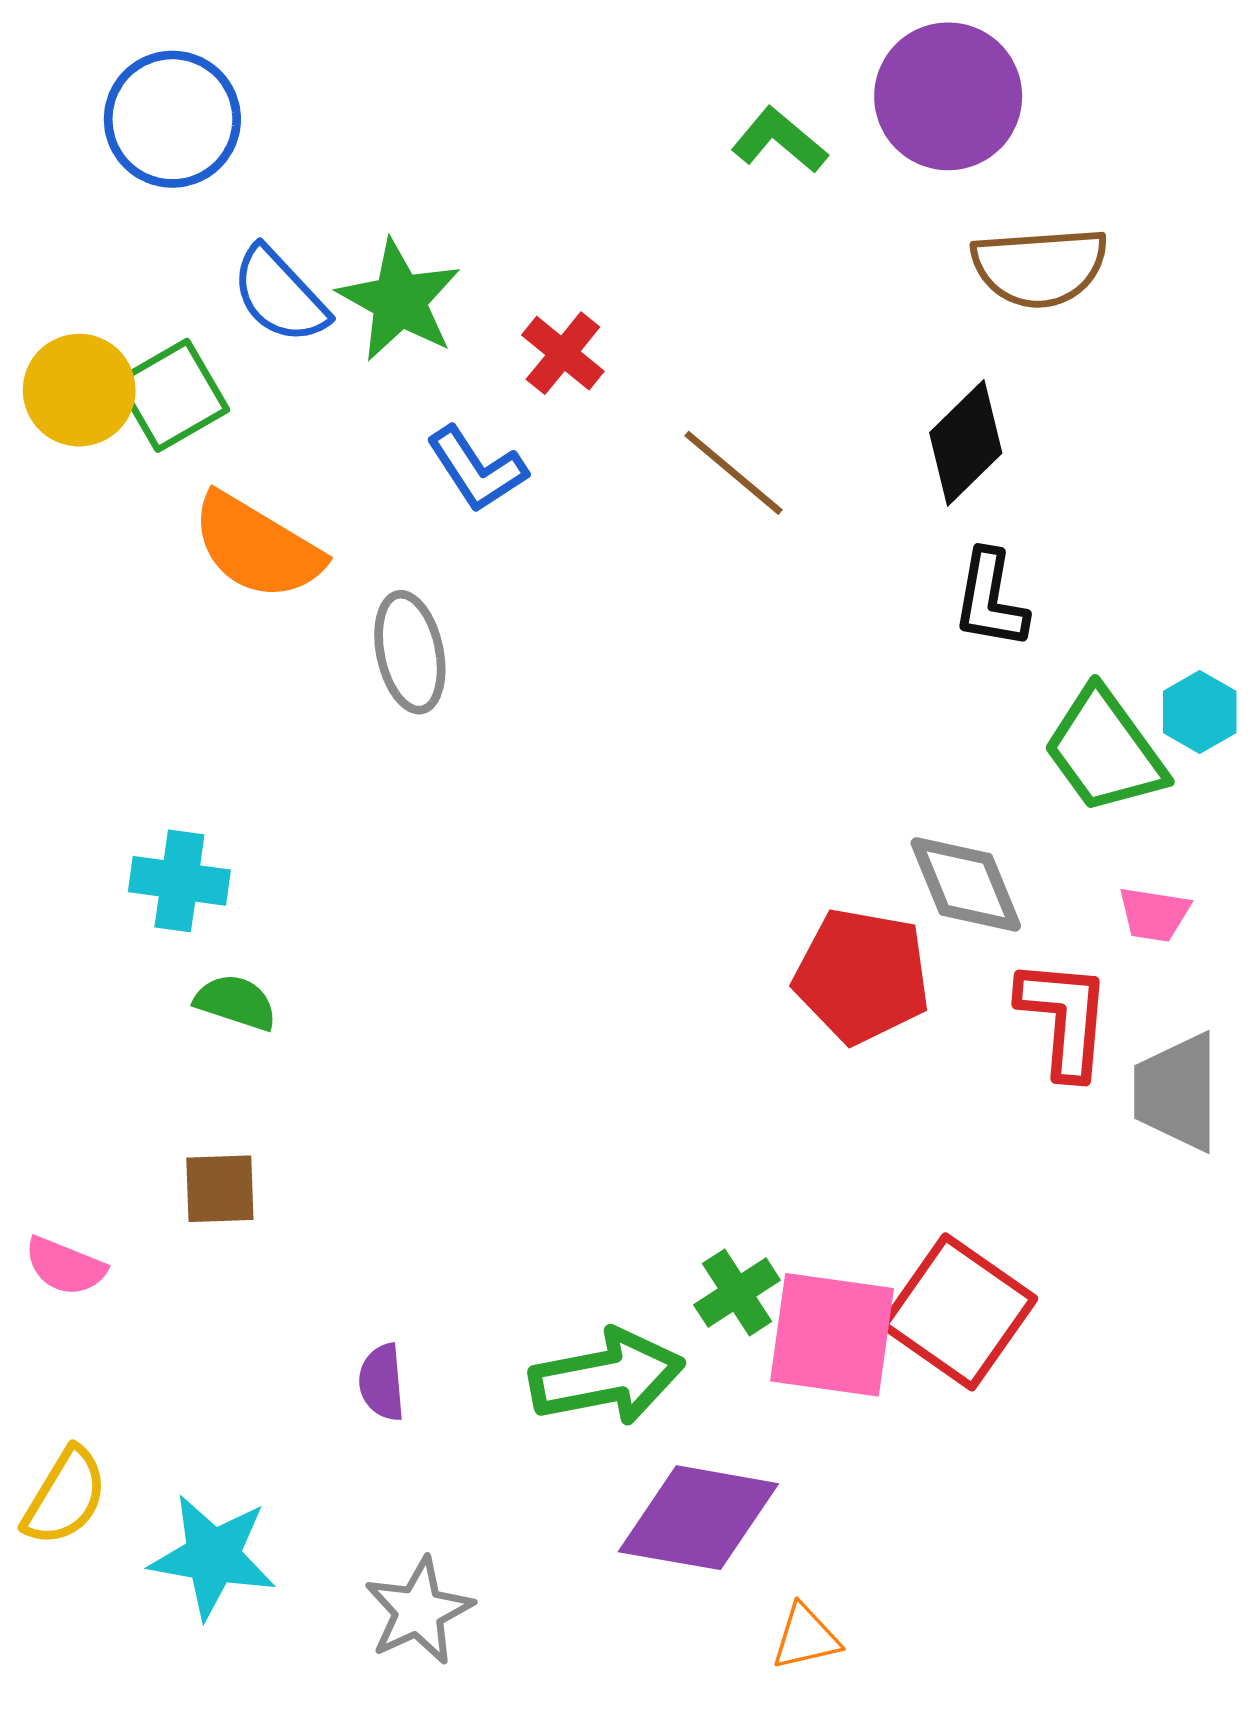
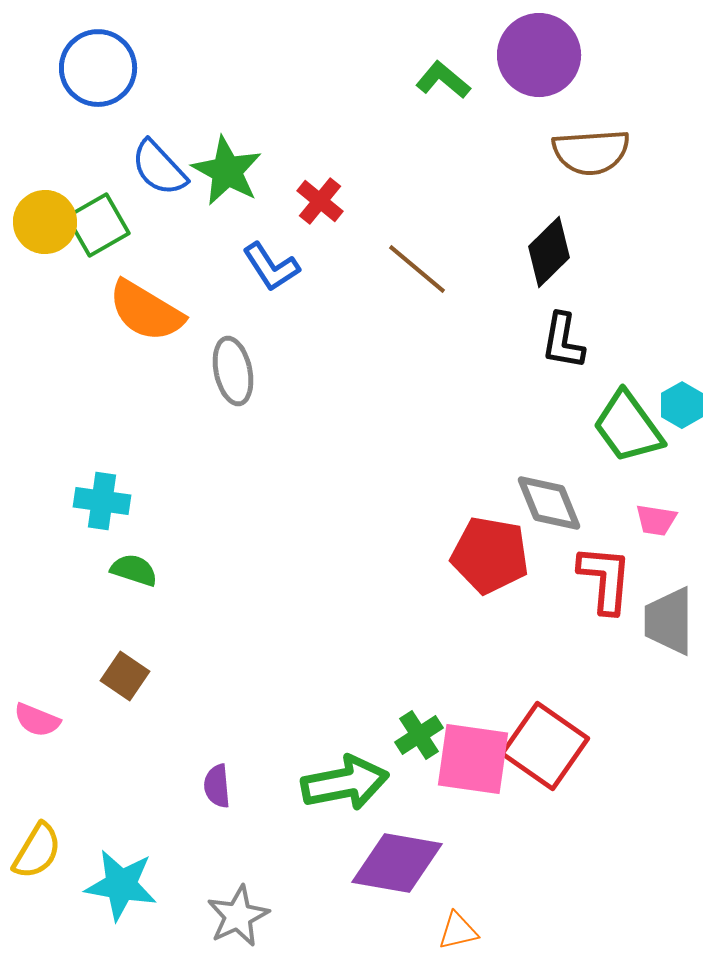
brown square: (220, 1189) -> (125, 676), turned 36

